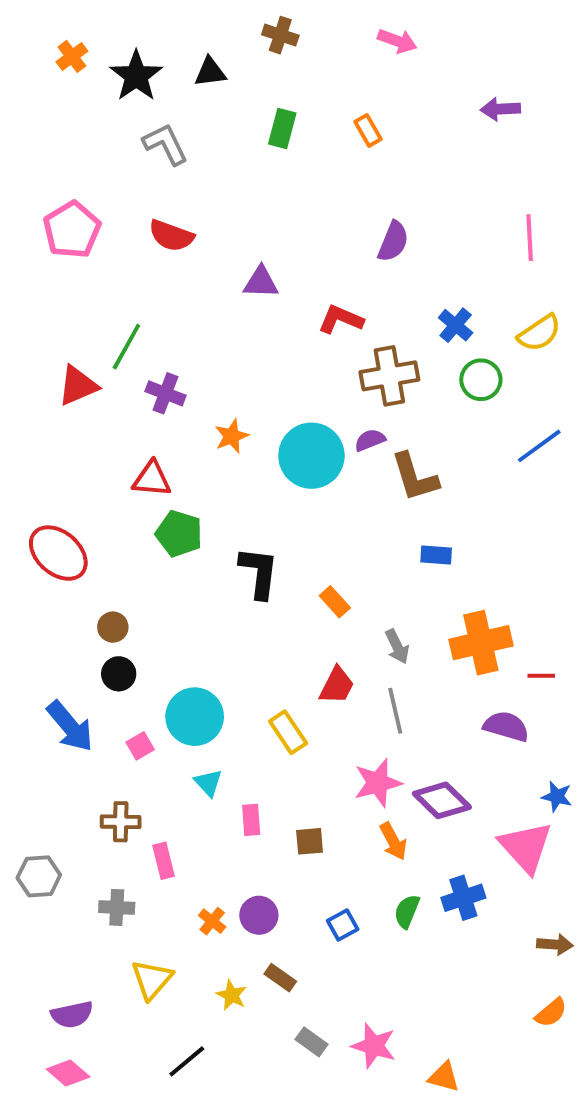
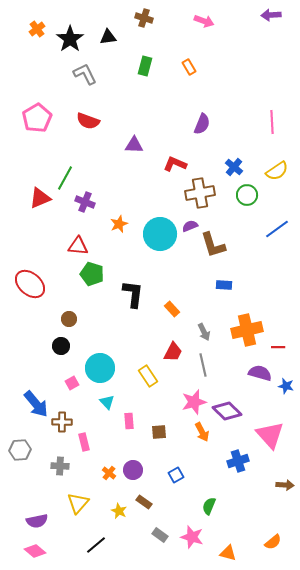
purple arrow: (500, 109) -> (271, 15), moved
brown circle: (113, 627) -> (69, 319), moved
blue arrow: (70, 726) -> (36, 404), moved
blue star: (557, 796) -> (286, 386), moved
green semicircle: (407, 911) -> (209, 506), moved
orange semicircle: (551, 1013) -> (273, 542), moved

